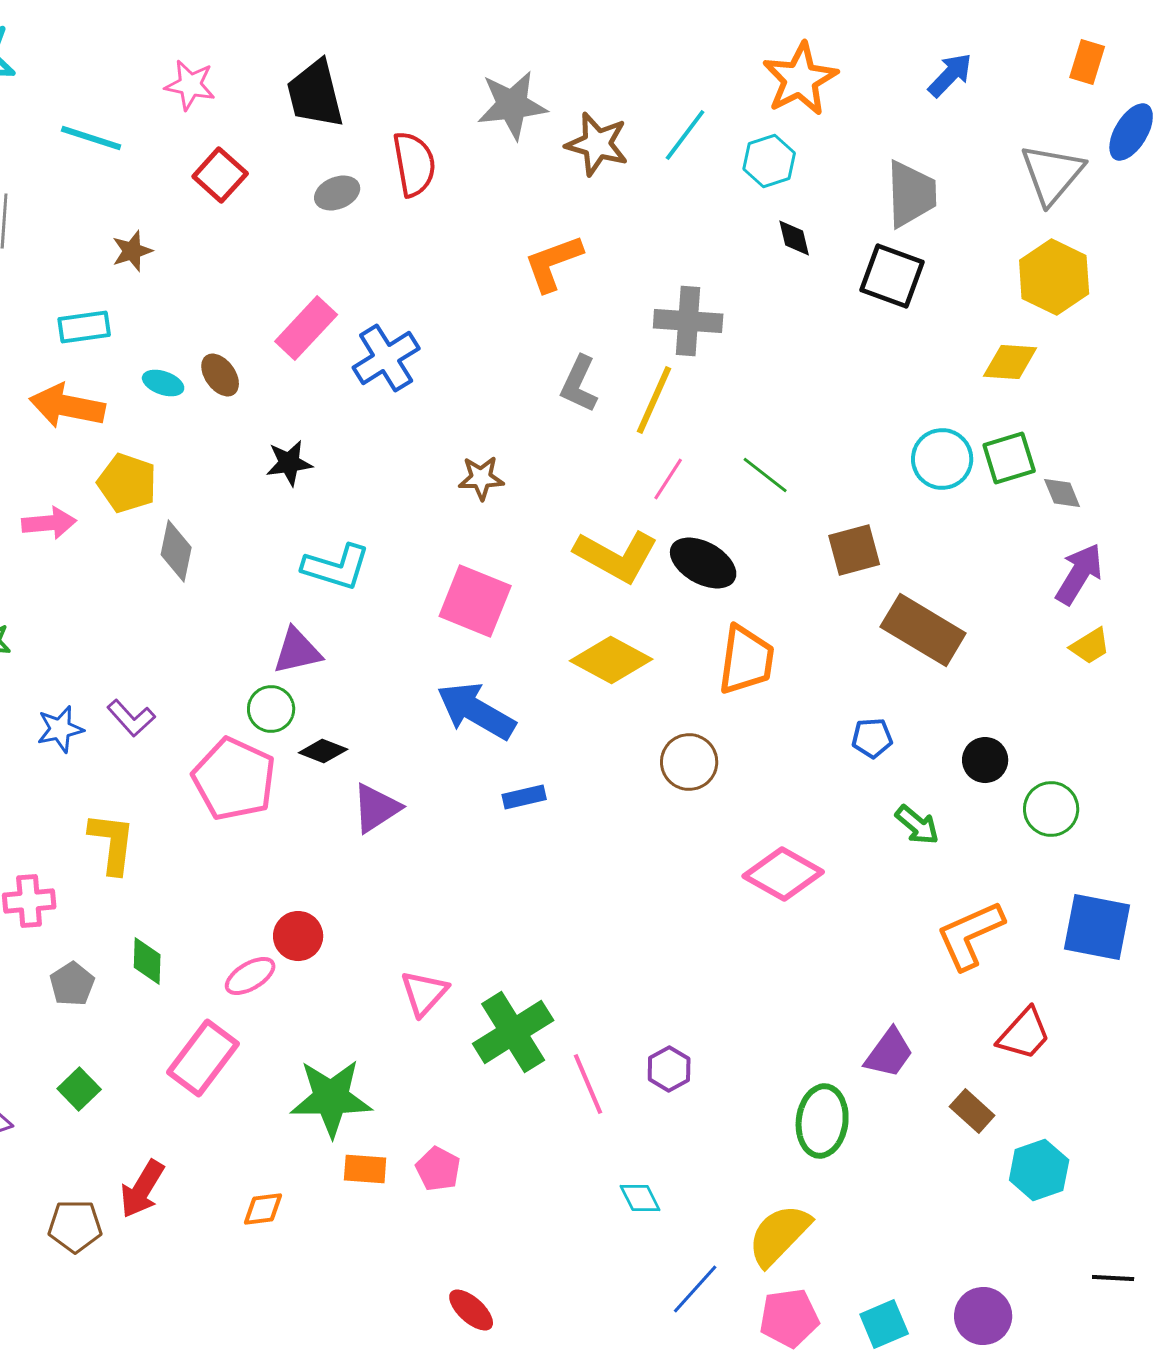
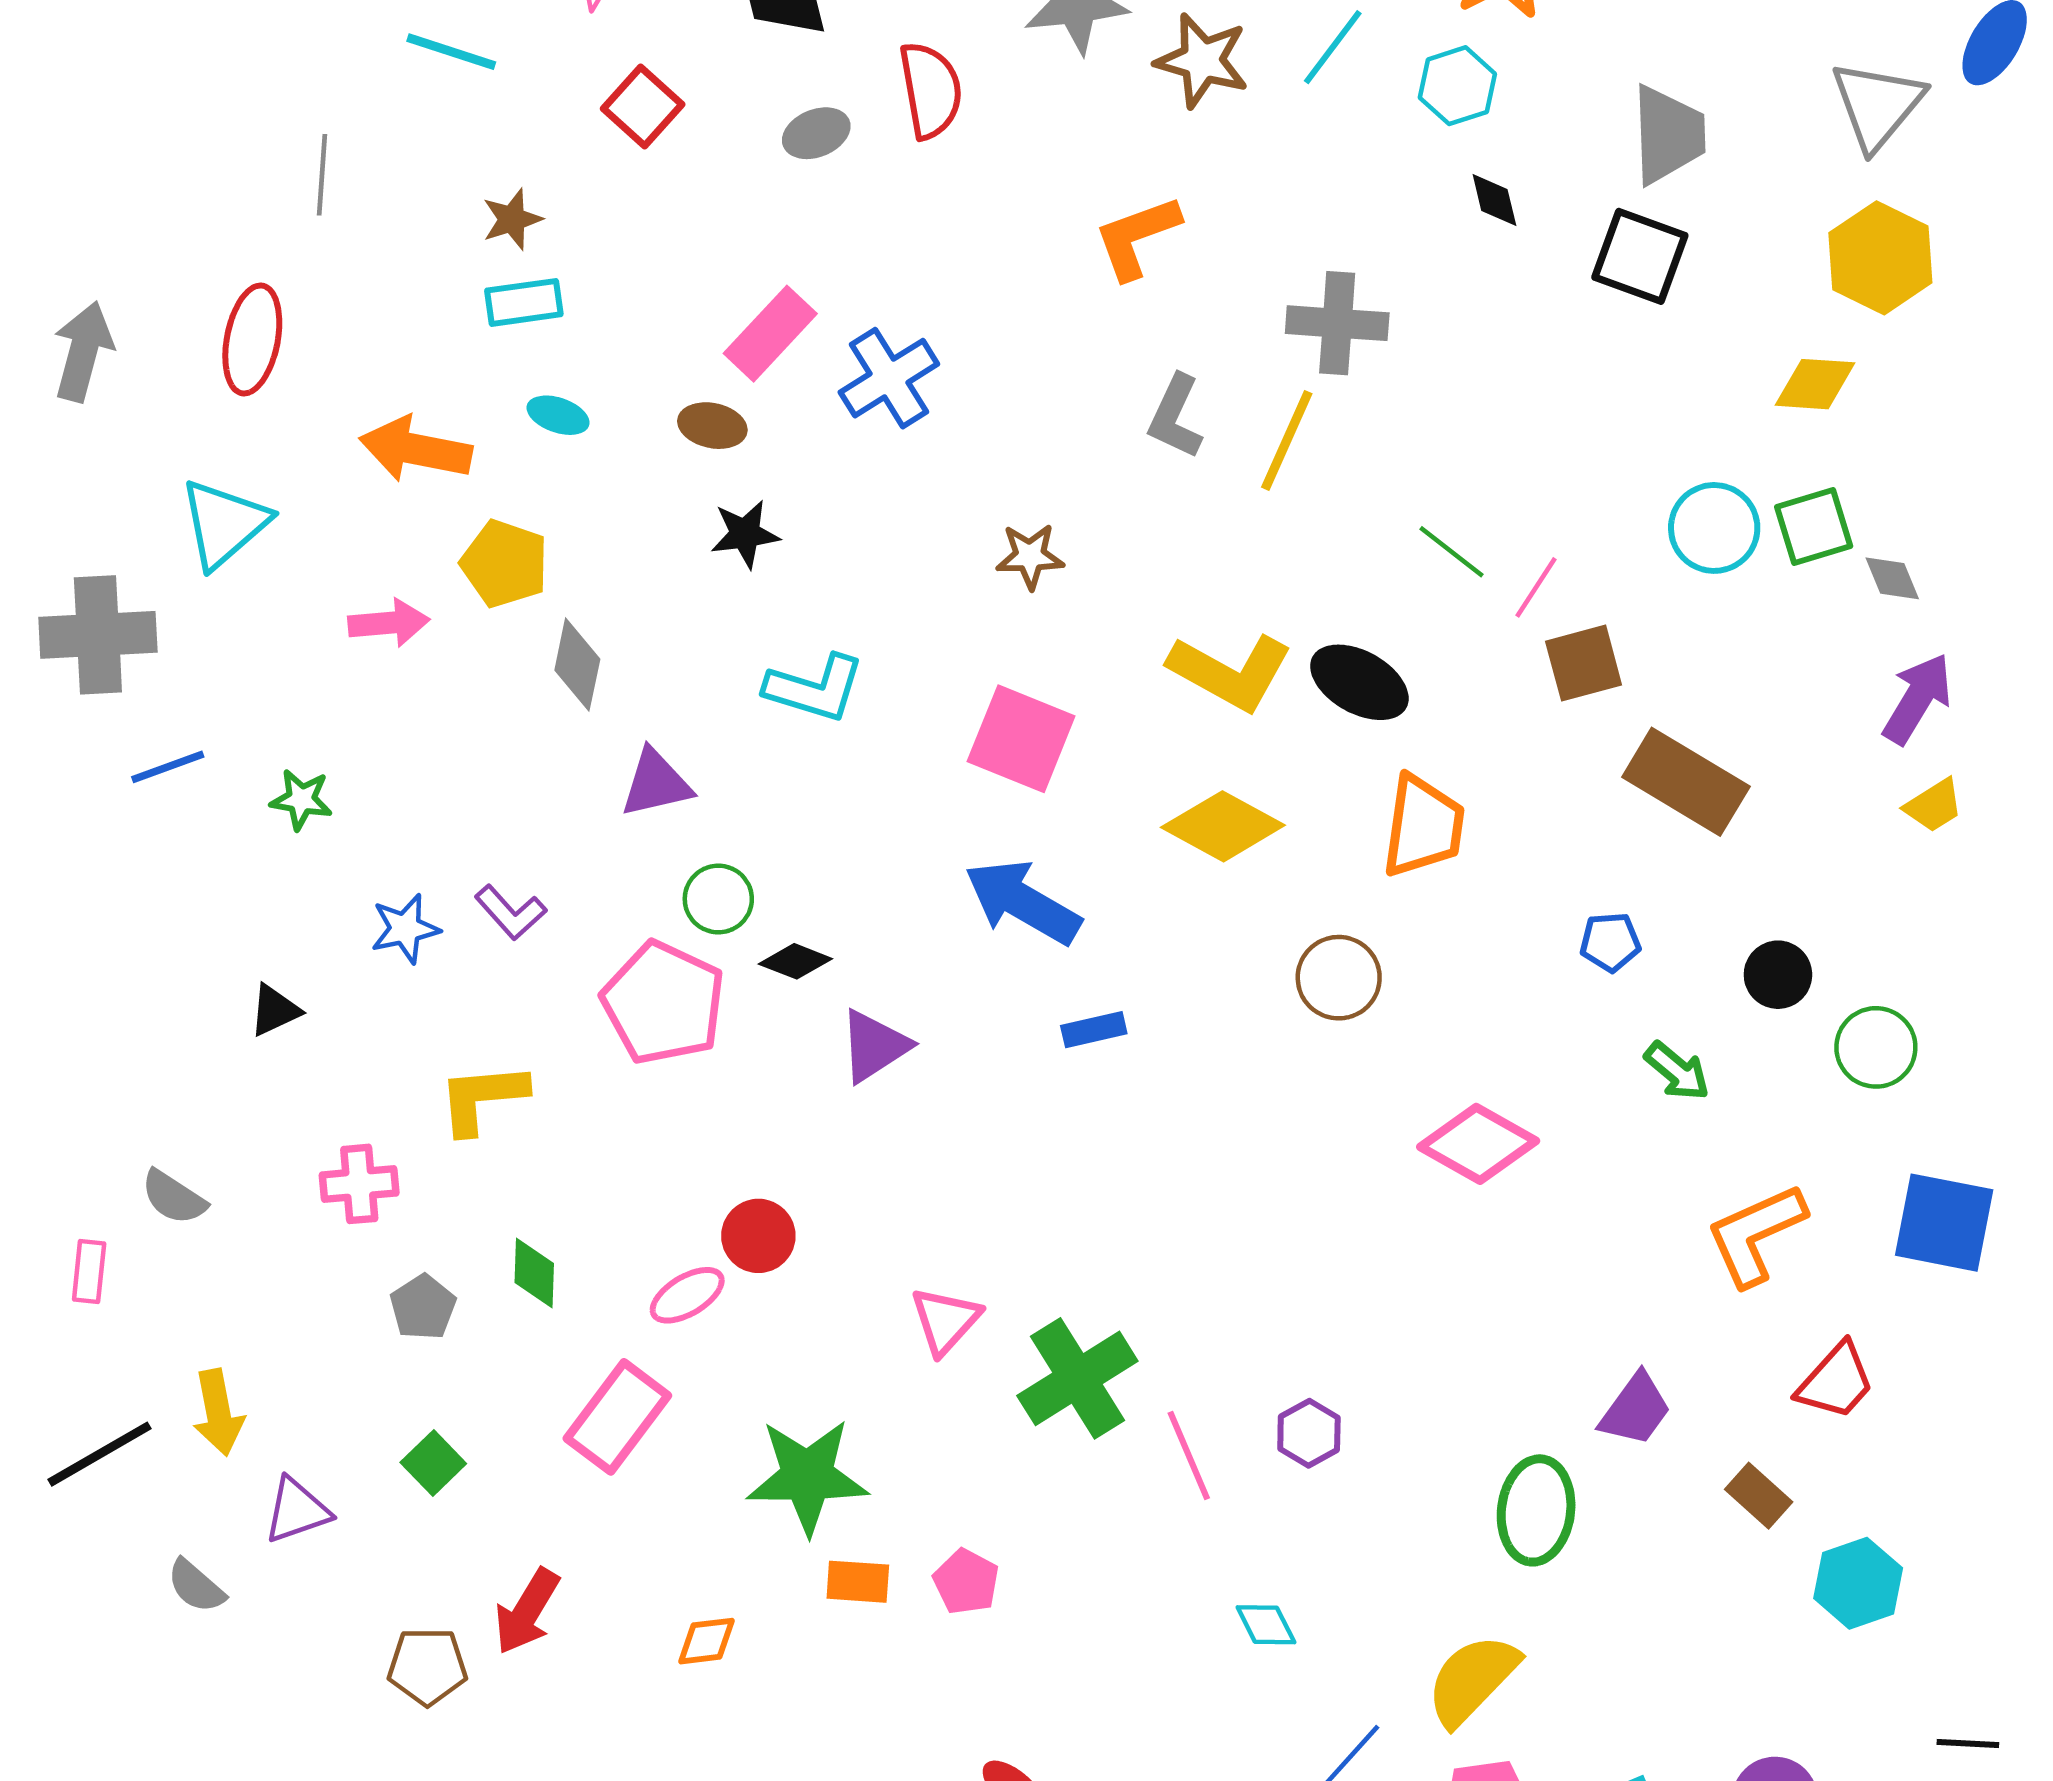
cyan rectangle: (84, 327) -> (524, 302), moved
brown ellipse: (220, 375) -> (712, 426), moved, turned -42
pink line: (668, 479) -> (1536, 587), moved
purple triangle: (297, 651) -> (656, 783), moved
yellow L-shape: (112, 843) -> (482, 1098), turned -102

